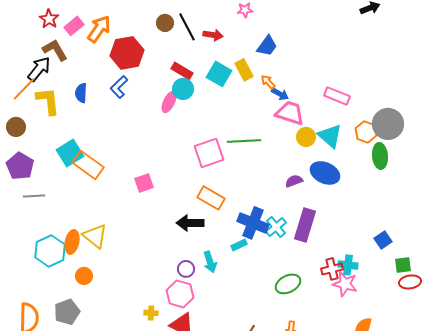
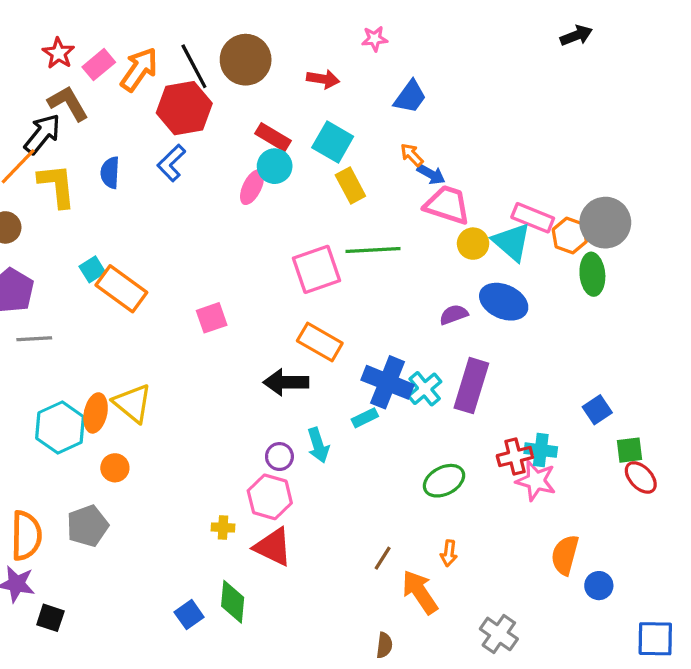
brown circle: (165, 23) -> (246, 60), size x1.8
black line: (187, 27) -> (194, 66), moved
yellow rectangle: (244, 70) -> (350, 186), moved
pink rectangle: (337, 96) -> (533, 218), moved
cyan square: (70, 153) -> (92, 269), size x0.6
red ellipse: (410, 282) -> (641, 477), turned 55

